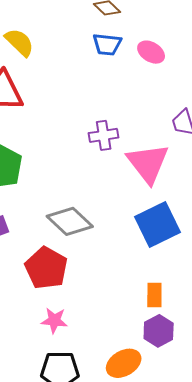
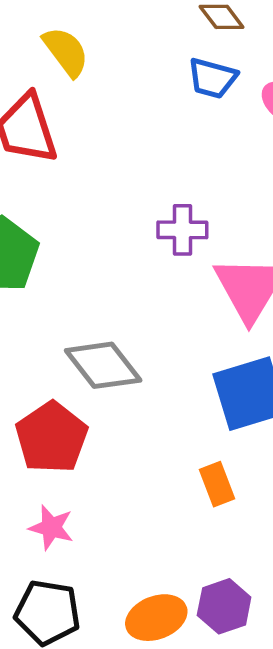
orange rectangle: (154, 295) -> (217, 484), moved, turned -30
purple hexagon: (159, 331) -> (224, 606), moved

